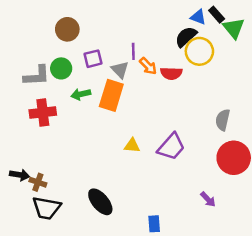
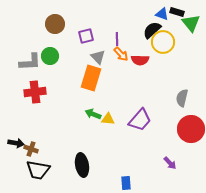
black rectangle: (217, 15) -> (177, 12), turned -32
purple line: (133, 51) -> (117, 39), moved
purple square: (93, 59) -> (86, 36), moved
green arrow: (81, 94) -> (93, 114), moved, turned 35
black ellipse: (100, 202) -> (82, 165), turned 30

